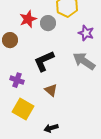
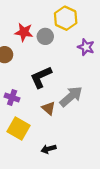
red star: (28, 19) -> (24, 32), turned 30
gray arrow: (84, 61) -> (71, 96), moved, turned 105

